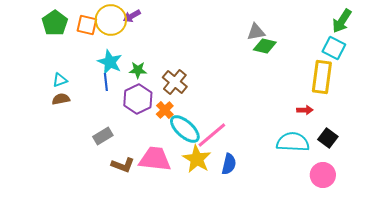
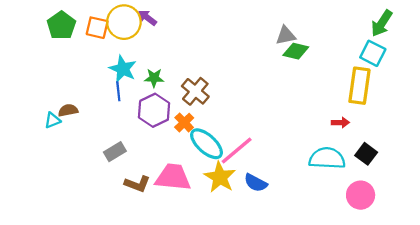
purple arrow: (132, 16) -> (147, 18), turned 66
cyan triangle: (60, 80) -> (52, 120), moved
blue semicircle: (229, 164) -> (256, 183), turned 105

